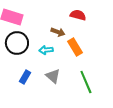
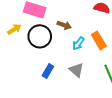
brown arrow: (58, 32) -> (64, 25), moved
cyan arrow: (46, 50) -> (78, 44), moved, turned -48

